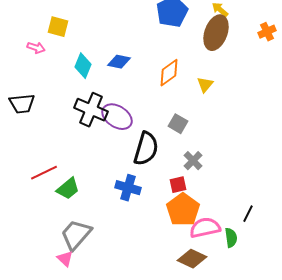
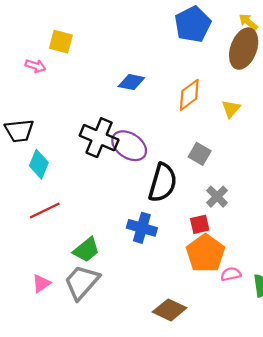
cyan diamond: (83, 66) -> (39, 164), moved
green trapezoid: (68, 189) -> (86, 250), moved
pink semicircle: (205, 228) -> (231, 274), size x0.6
pink triangle: (65, 259) -> (41, 283), moved, turned 42
brown diamond: (192, 259) -> (170, 310), moved

